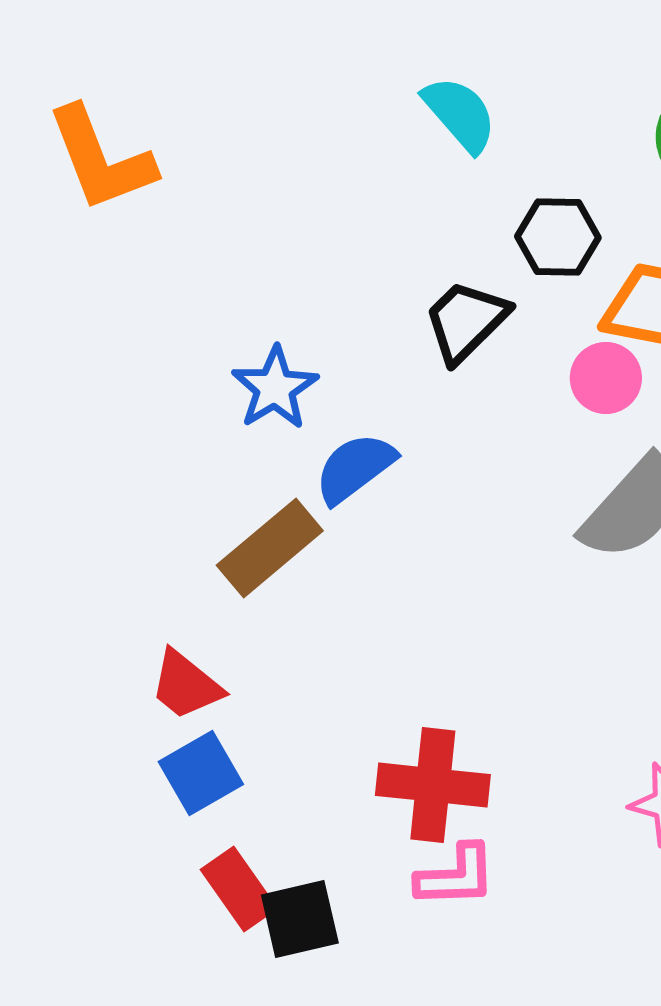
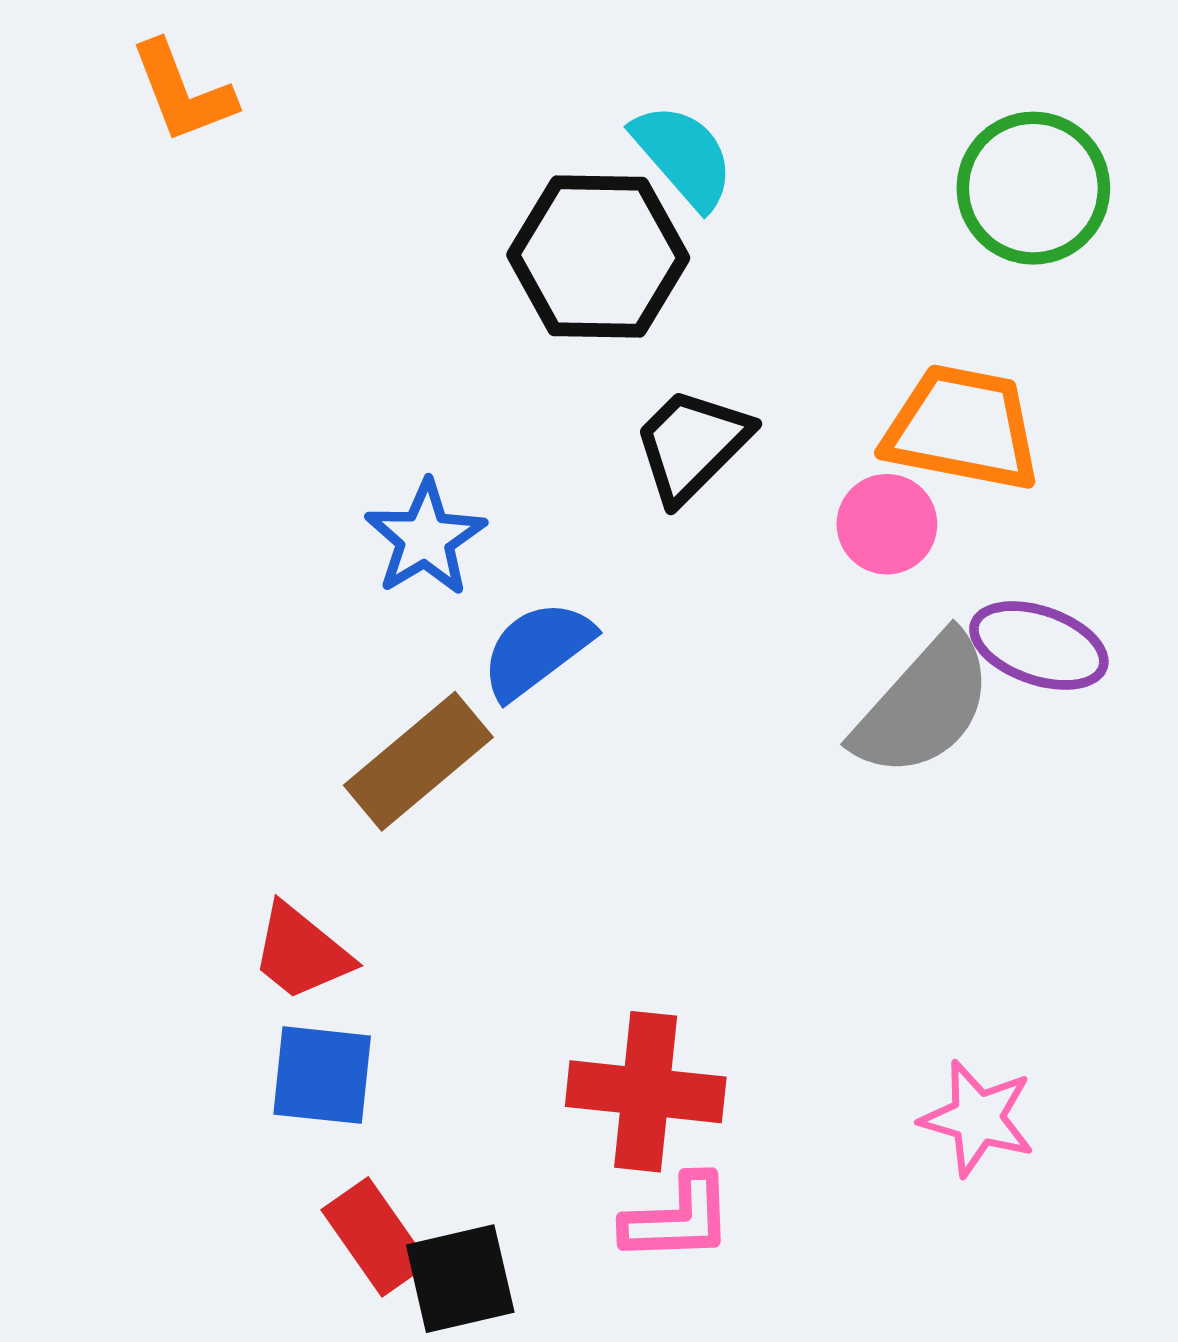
orange L-shape: (101, 159) -> (183, 92), moved, size x0.7
black hexagon: (558, 237) -> (598, 256), moved, size x1.5
blue square: (201, 773) -> (322, 1075), turned 36

